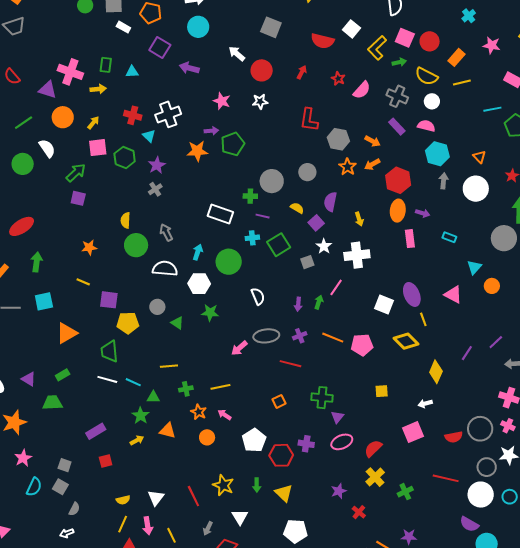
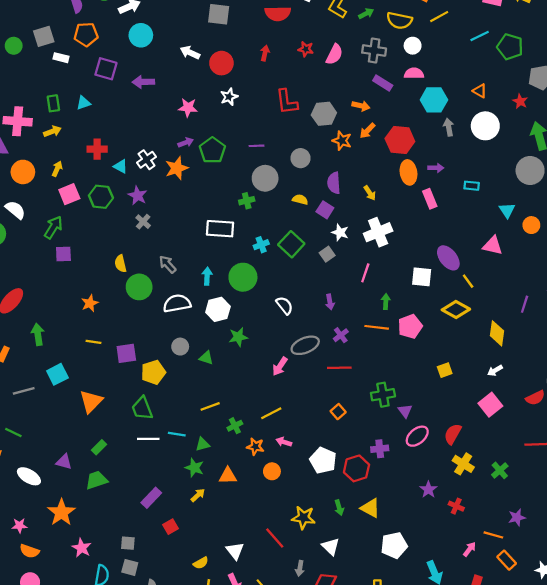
white cross: (168, 114) -> (147, 160), moved, size x0.7
purple line: (263, 216) -> (257, 146), moved
green arrow: (319, 302) -> (386, 302), moved

